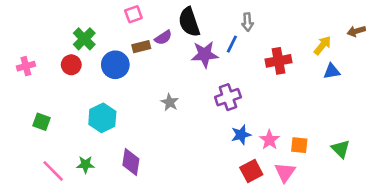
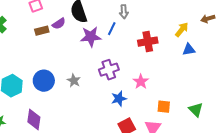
blue circle: (115, 65) -> (44, 81), moved
gray star: (170, 102) -> (74, 81), moved
pink star: (269, 140) -> (141, 82), moved

